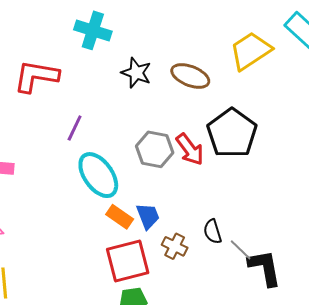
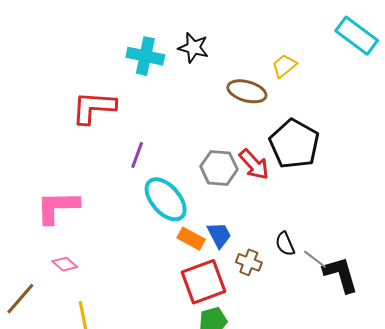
yellow trapezoid: (251, 51) -> (284, 66), moved, size x0.6
black star: (136, 73) -> (193, 48), moved

